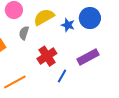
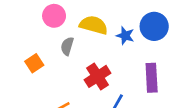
yellow semicircle: (44, 17) -> (94, 25), turned 45
purple rectangle: (88, 57) -> (152, 78), turned -65

